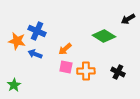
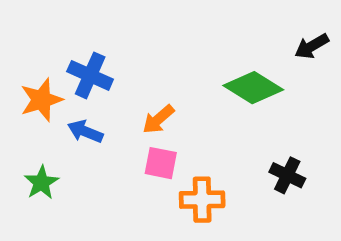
orange star: (17, 41) -> (41, 100), turned -30
orange cross: (86, 71) -> (202, 200), moved
green star: (14, 85) -> (41, 183), moved

